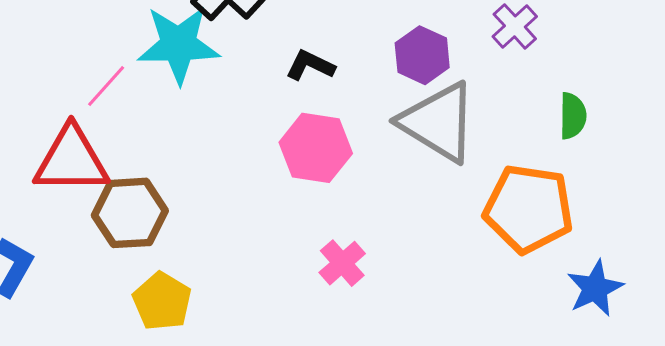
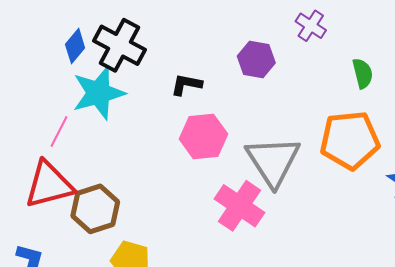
gray triangle: (438, 122) -> (273, 161), moved, turned 40
pink cross: (342, 263) -> (239, 206), size x1.6

